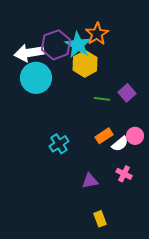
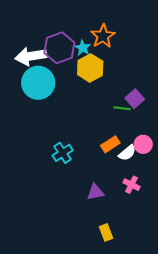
cyan star: (78, 45) -> (83, 48), size x0.6
green line: (102, 99) -> (122, 108), moved

